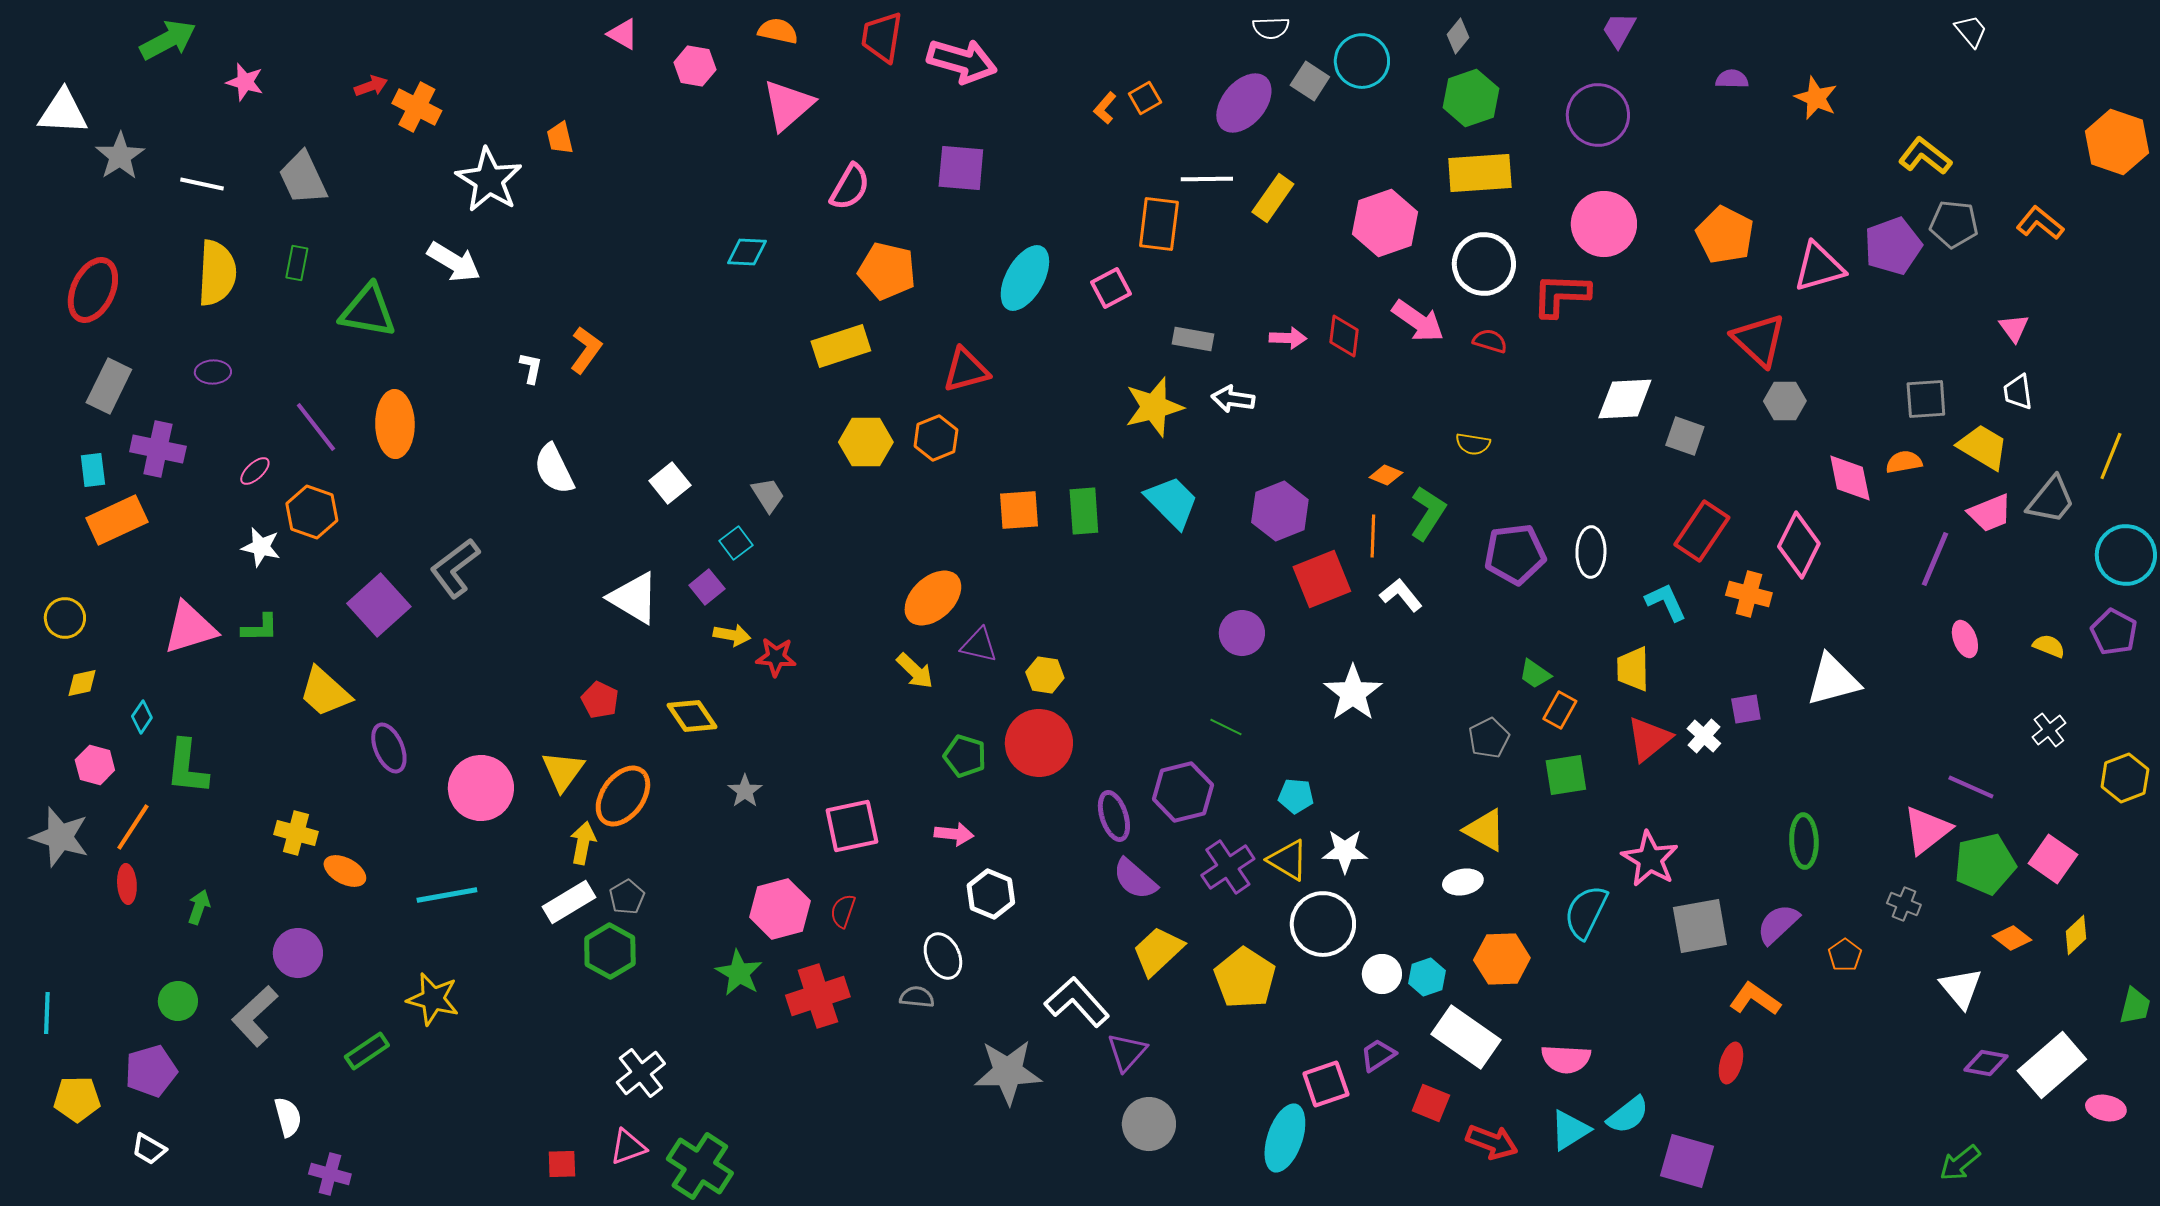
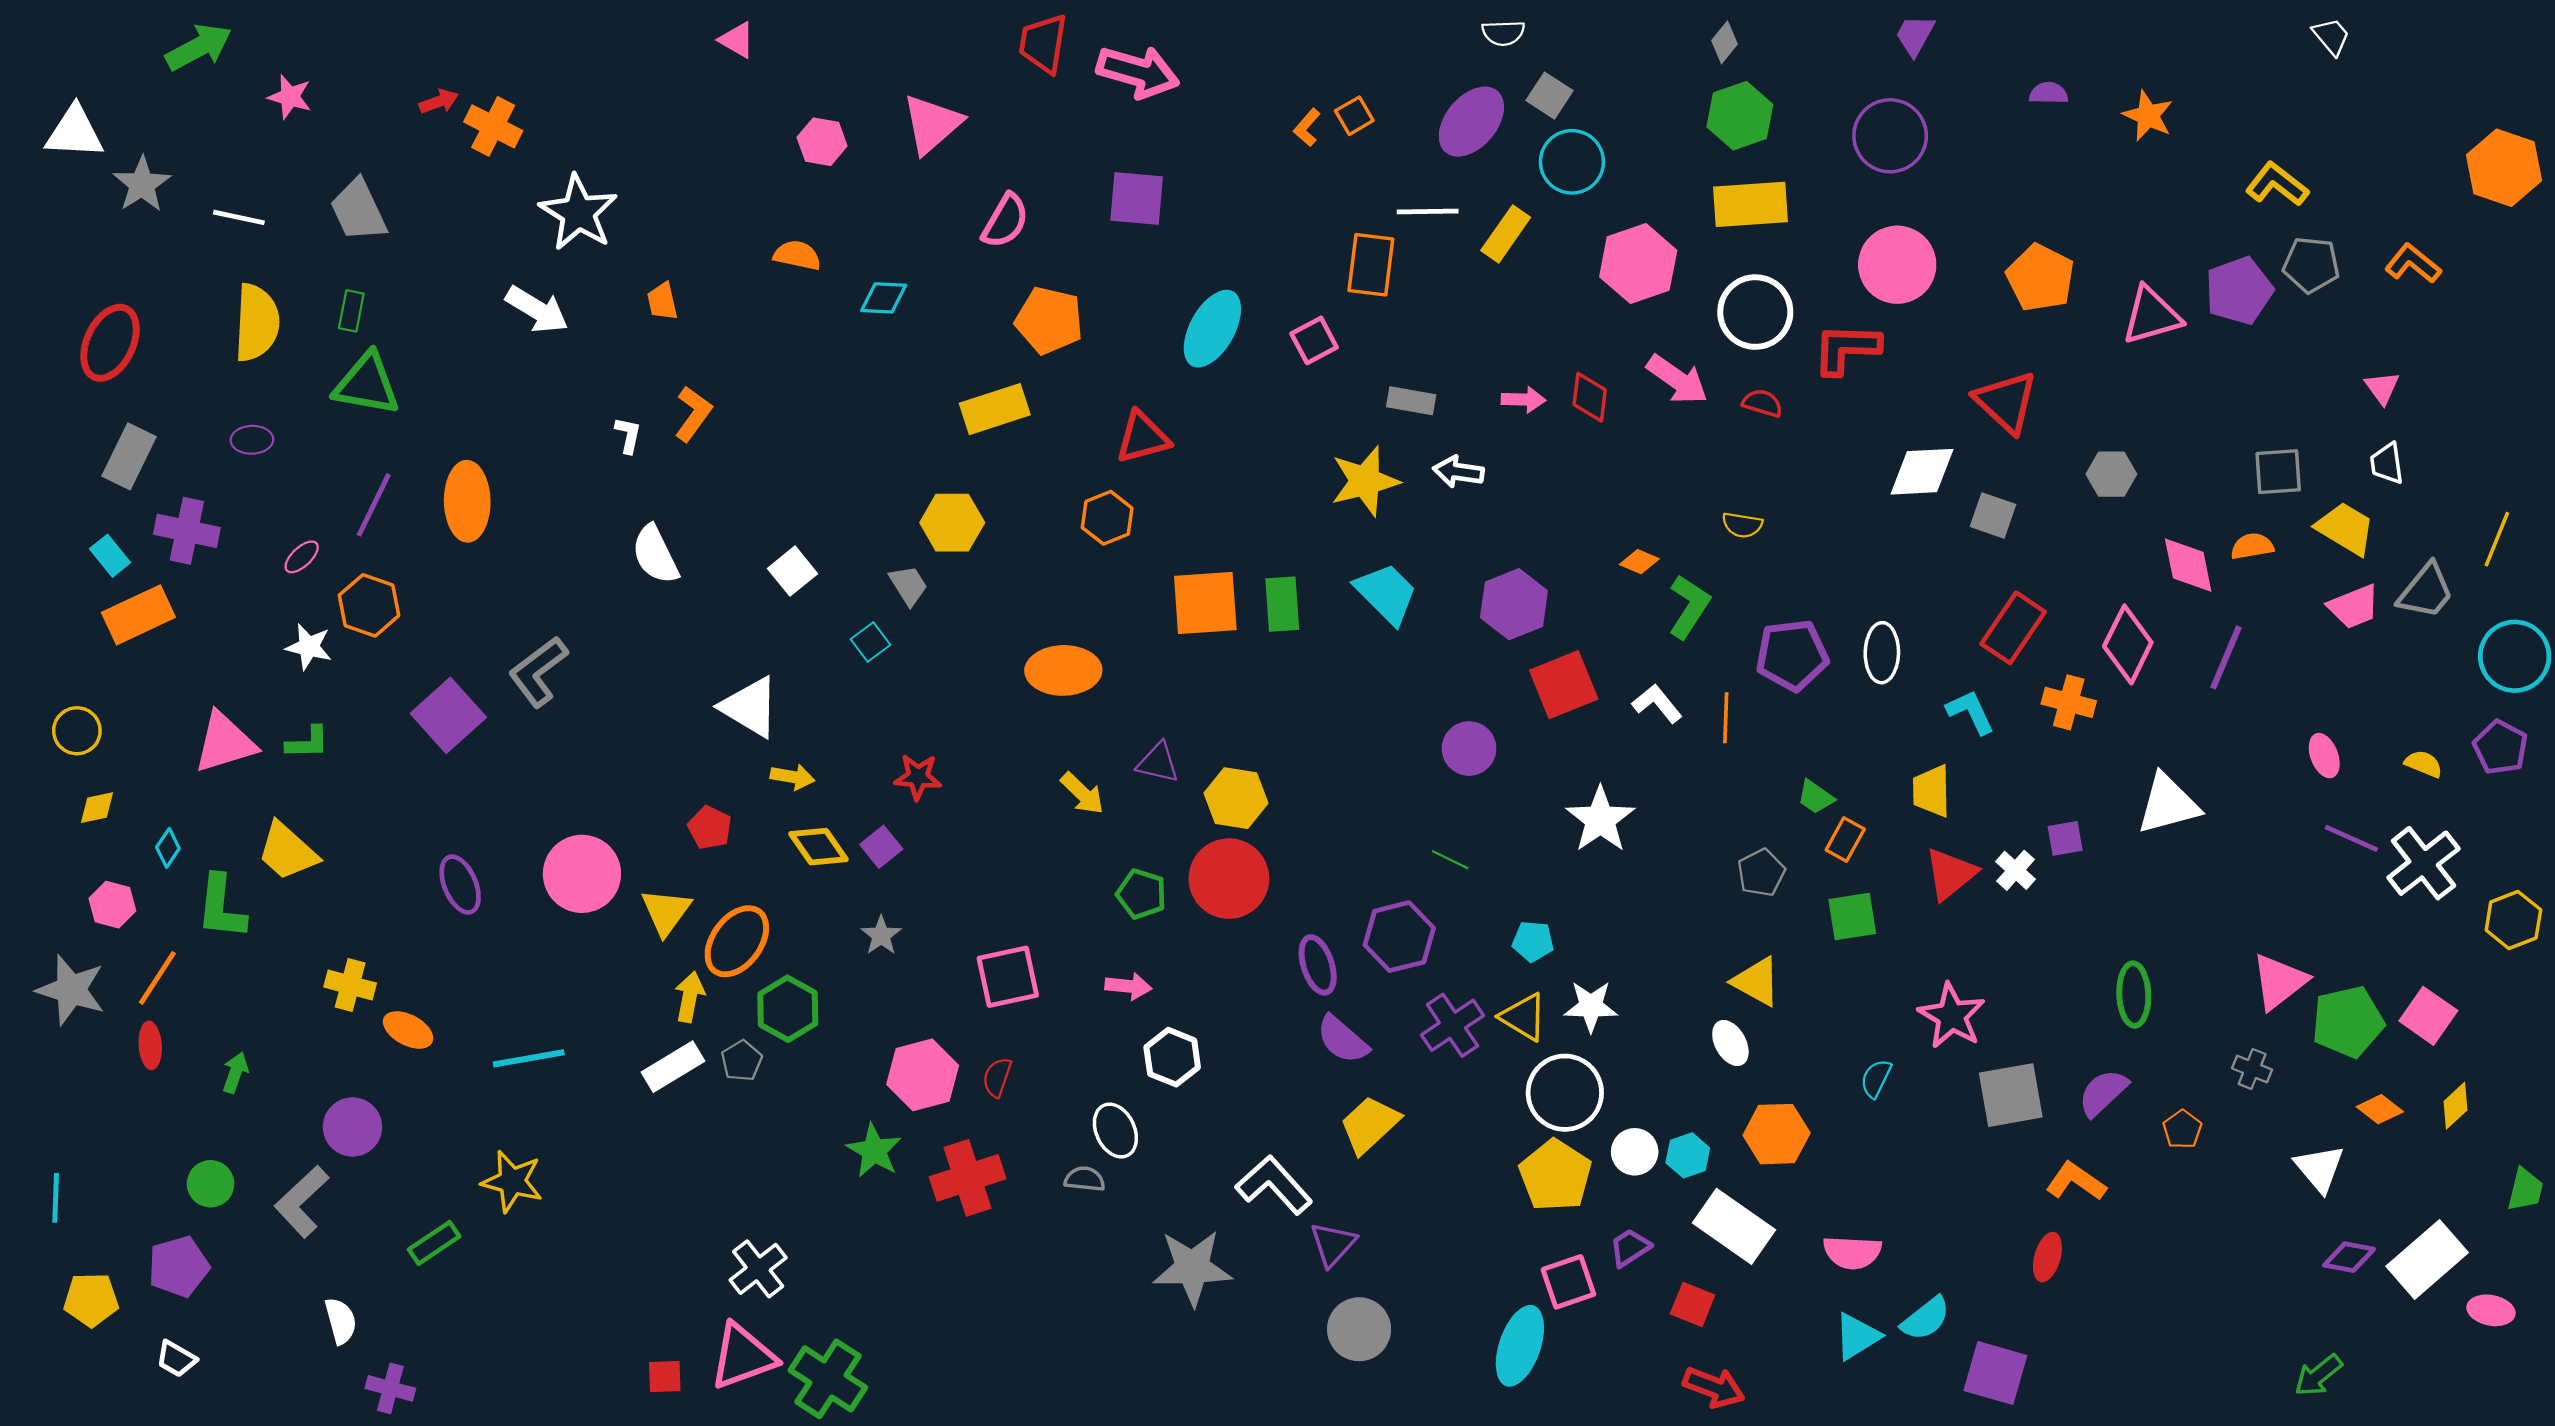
orange semicircle: (778, 31) -> (797, 255), moved
cyan circle: (1362, 61) -> (1572, 162), moved
pink hexagon: (695, 66) -> (822, 142), moved
orange trapezoid: (560, 138) -> (662, 301), moved
green triangle: (368, 311) -> (367, 384), moved
red triangle: (1759, 340) -> (2006, 402), moved
purple line: (316, 427) -> (374, 505), turned 64
yellow hexagon: (866, 442) -> (952, 523), moved
cyan rectangle: (93, 470) -> (110, 556), turned -32
orange square: (1019, 510) -> (1205, 603), size x1.4
orange line: (1373, 536) -> (1726, 718), moved
purple line: (1935, 559) -> (2226, 657), moved
purple square: (707, 587) -> (881, 847), moved
orange ellipse: (933, 598) -> (1063, 670), moved, turned 42
yellow arrow: (732, 635) -> (792, 777), moved
yellow hexagon: (1045, 675) -> (1236, 798), size x1.4
yellow trapezoid: (325, 692) -> (287, 851), moved
white cross: (2049, 730) -> (2424, 863), size x1.8
purple line: (1971, 787) -> (2351, 838), moved
pink circle: (481, 788) -> (582, 874), moved
white ellipse: (1463, 882) -> (1730, 1043), turned 72
cyan semicircle: (1586, 912) -> (1876, 1078), size x0.6
green hexagon: (610, 951) -> (788, 1009), moved
yellow pentagon: (1245, 978) -> (1555, 1175), moved
red arrow: (1492, 1142) -> (1714, 1387), moved
pink triangle: (628, 1147) -> (743, 1356), size x1.6

